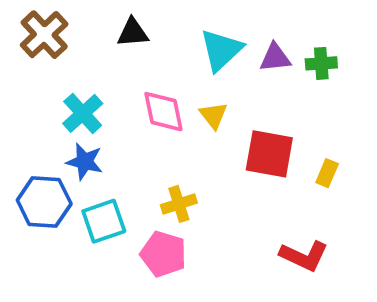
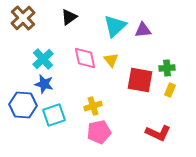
black triangle: (133, 33) -> (69, 17), turned -30
green cross: (321, 63) -> (167, 68), moved
pink pentagon: (163, 254) -> (99, 132), moved, turned -30

